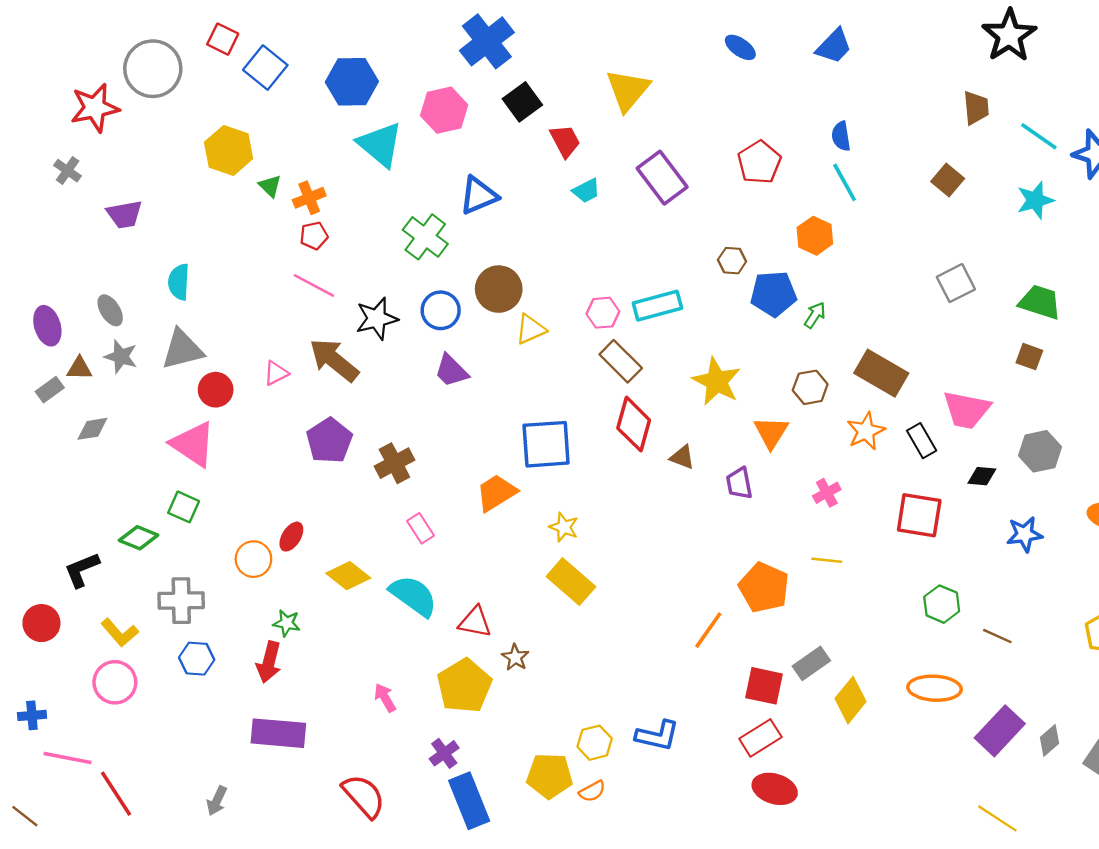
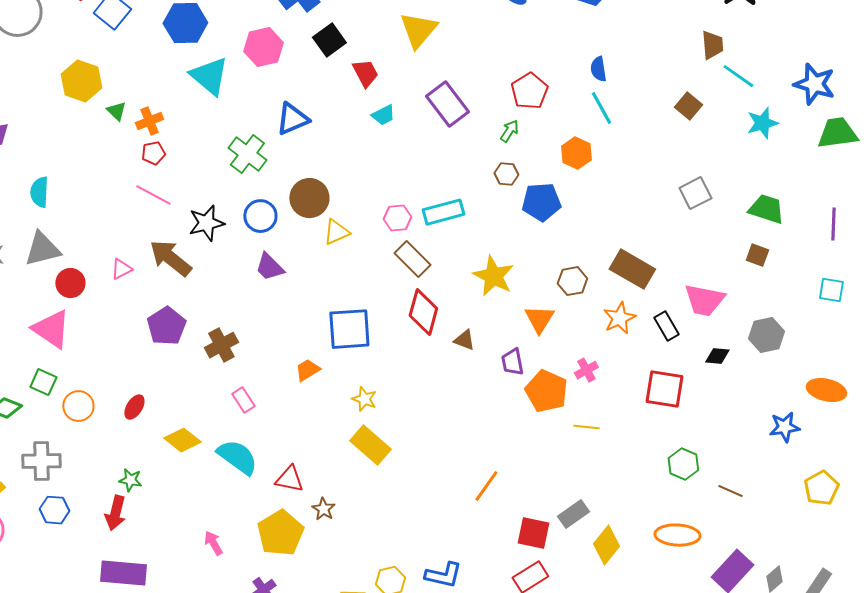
cyan line: (1039, 136) -> (738, 76), moved
green arrow: (815, 315) -> (509, 131), moved
orange trapezoid: (496, 493) -> (307, 370), size x0.7
blue star: (1025, 534) -> (784, 427), moved
orange circle: (253, 559) -> (78, 406), moved
orange pentagon: (764, 588) -> (546, 391), moved

